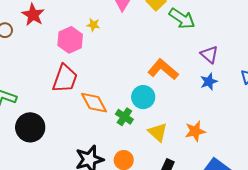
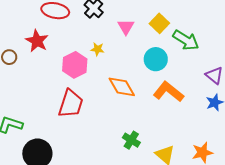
cyan circle: (143, 97) -> (156, 59), moved
orange diamond: (94, 103) -> (122, 87), moved

